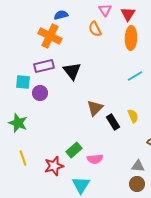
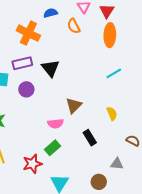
blue semicircle: (61, 15) -> (50, 13), moved
purple circle: (40, 93) -> (26, 89), moved
black rectangle: (113, 122) -> (90, 138), moved
pink semicircle: (95, 159) -> (56, 124), moved
brown circle: (137, 184) -> (99, 182), moved

